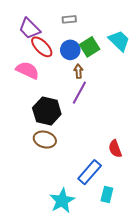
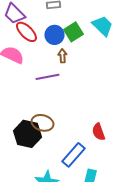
purple line: (79, 93) -> (47, 77), moved, turned 50
black hexagon: (47, 111) -> (27, 134), moved
brown ellipse: (45, 140) -> (42, 123), moved

